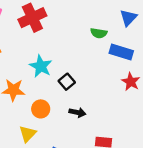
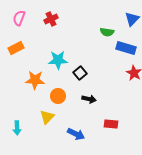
red cross: (32, 18) -> (51, 19), size x0.6
cyan star: (41, 66) -> (58, 60), turned -30

